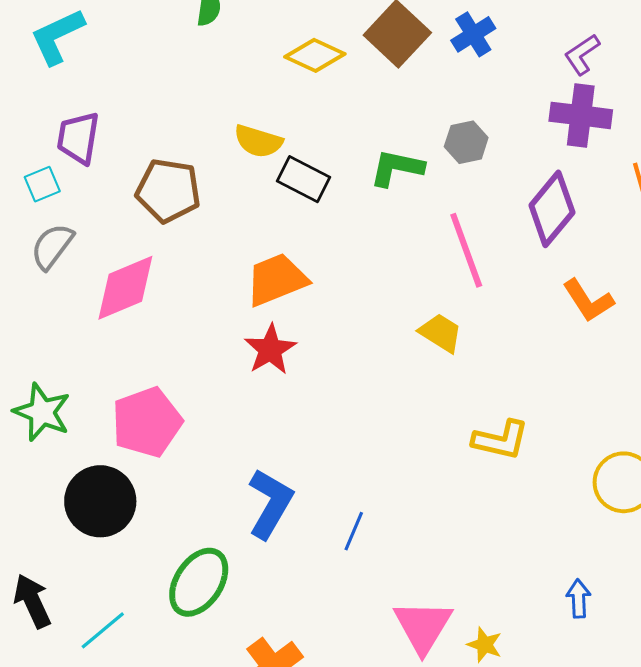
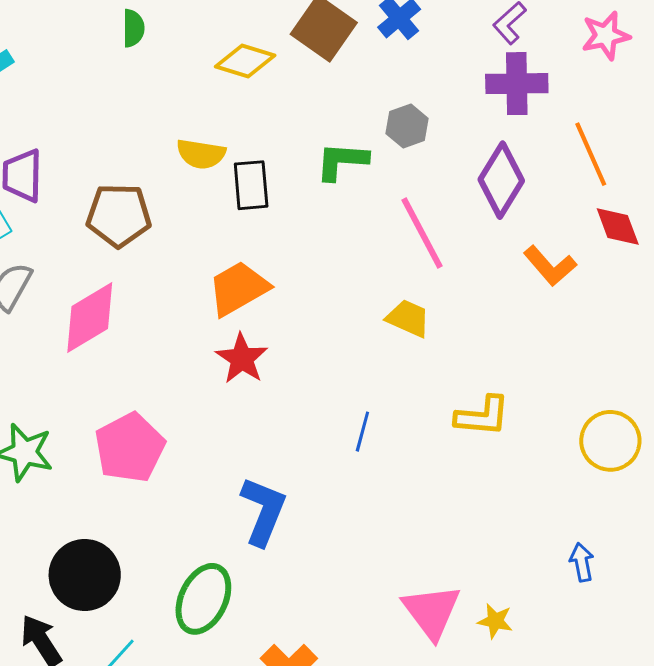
black rectangle: (303, 179) -> (251, 185), turned 66
black circle: (100, 501) -> (85, 575), moved
blue line: (354, 531) -> (362, 432), moved

